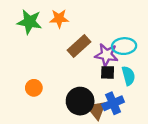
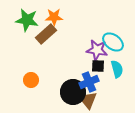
brown rectangle: (79, 46) -> (46, 34), moved
cyan ellipse: (124, 46) -> (113, 42), turned 40
blue cross: (113, 103) -> (89, 82), moved

